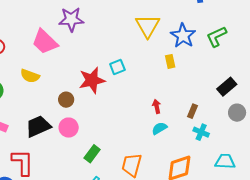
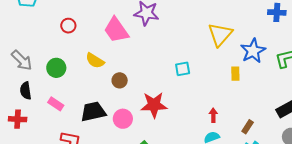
red star: (92, 80) -> (154, 105), moved
brown circle: (66, 100) -> (120, 80), moved

